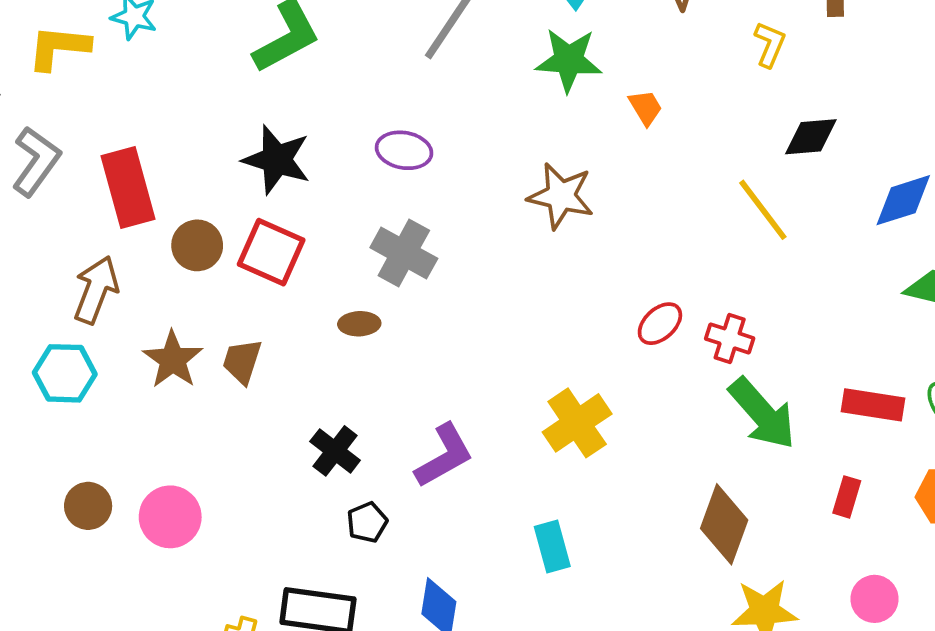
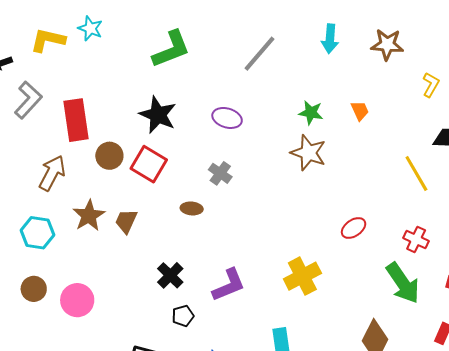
green star: (569, 60) -> (311, 113), moved, size x0.7
gray cross: (404, 253) -> (220, 173), size x0.7
red cross: (730, 338) -> (416, 239), moved
cyan hexagon: (65, 373) -> (37, 233), moved

